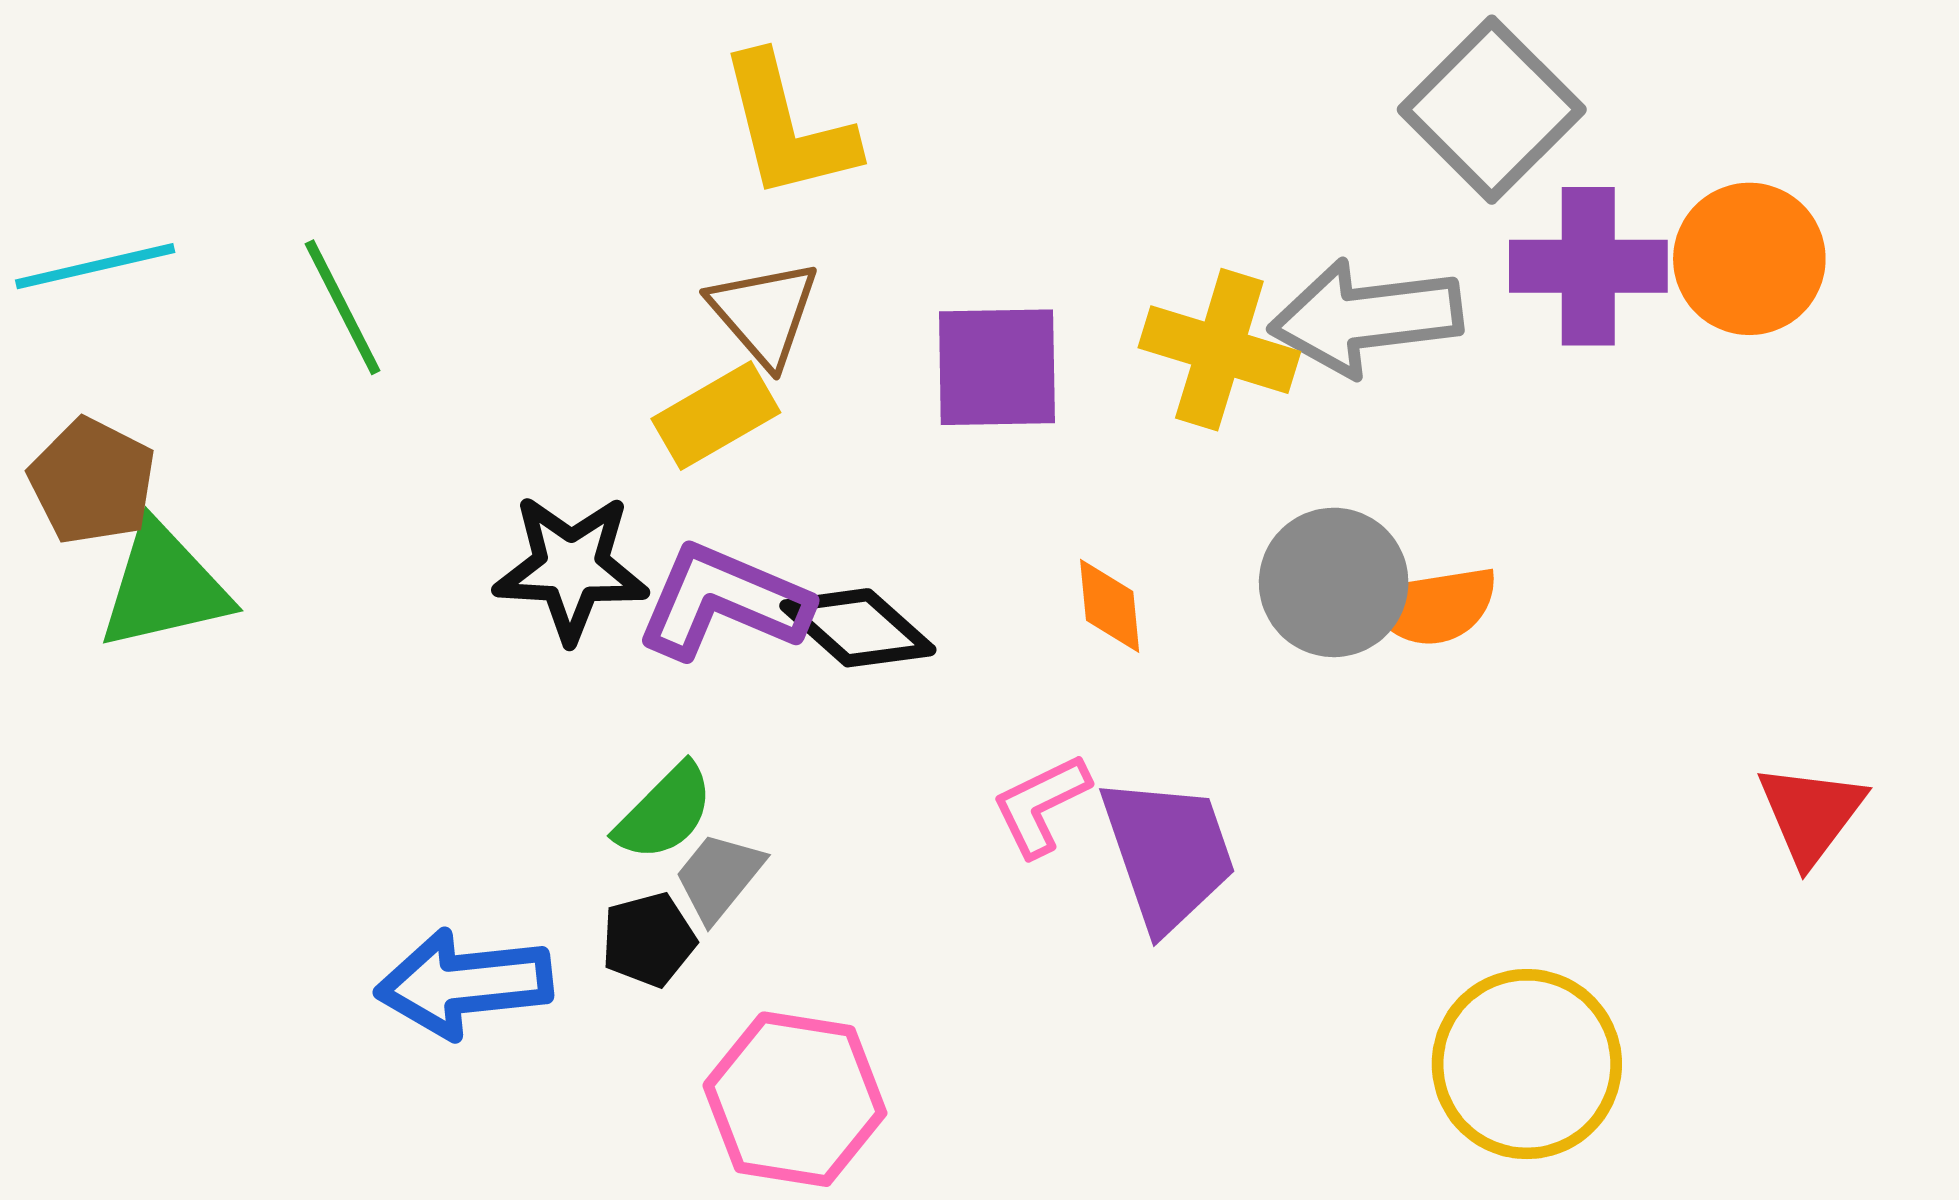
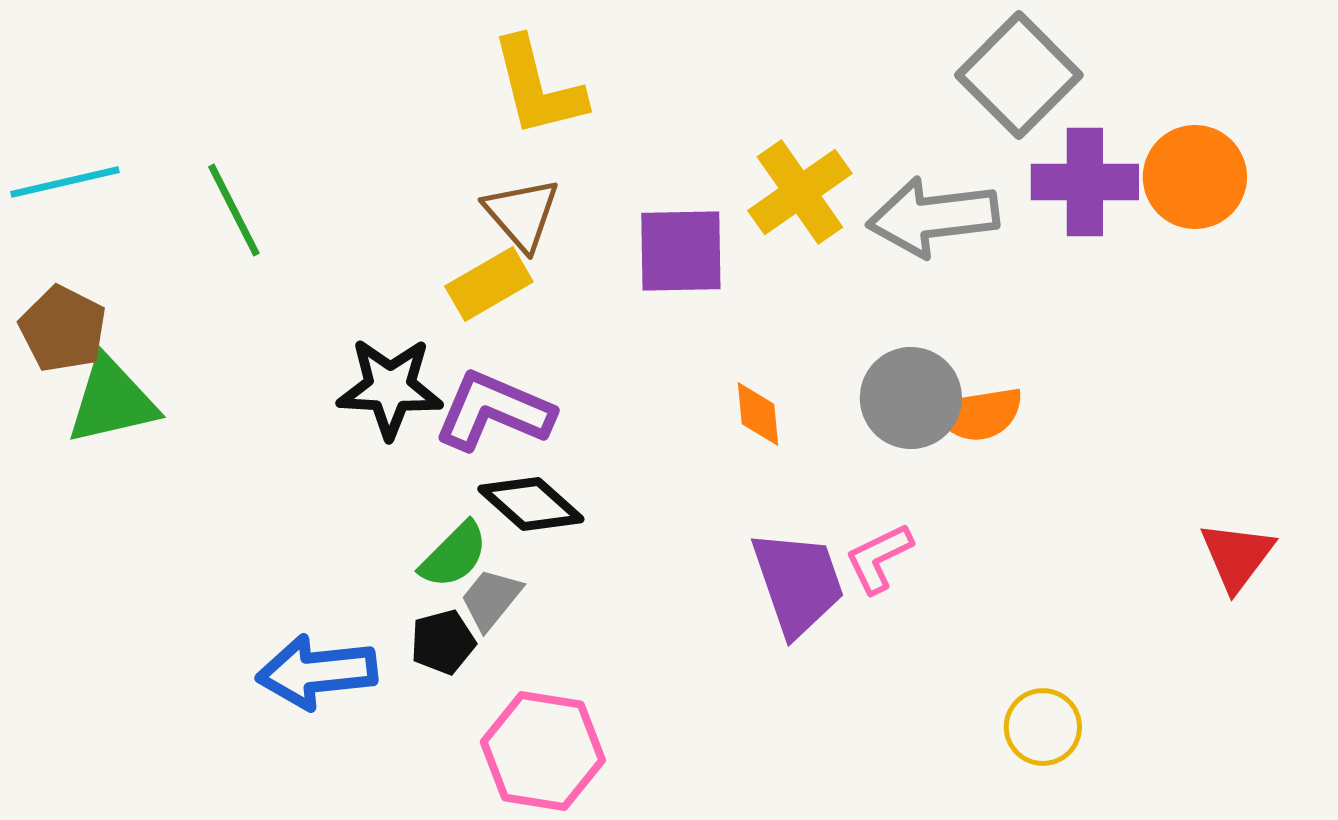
yellow cross: (1219, 350) -> (800, 192), moved, turned 38
black diamond: (858, 628) -> (531, 504), moved
pink L-shape: (1041, 805) -> (879, 558), moved
yellow circle: (1527, 1064) -> (1043, 727), size x0.6

